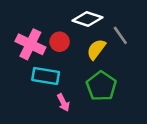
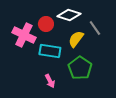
red circle: (60, 42) -> (46, 24), moved
cyan rectangle: (46, 76) -> (50, 51), moved

